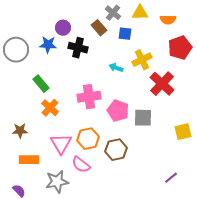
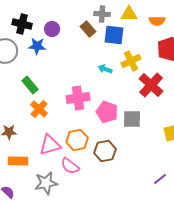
gray cross: (113, 13) -> (102, 14), turned -35
blue square: (125, 34) -> (114, 35), size x1.5
black cross: (78, 48) -> (22, 24), moved
pink triangle: (61, 144) -> (50, 145), turned 45

